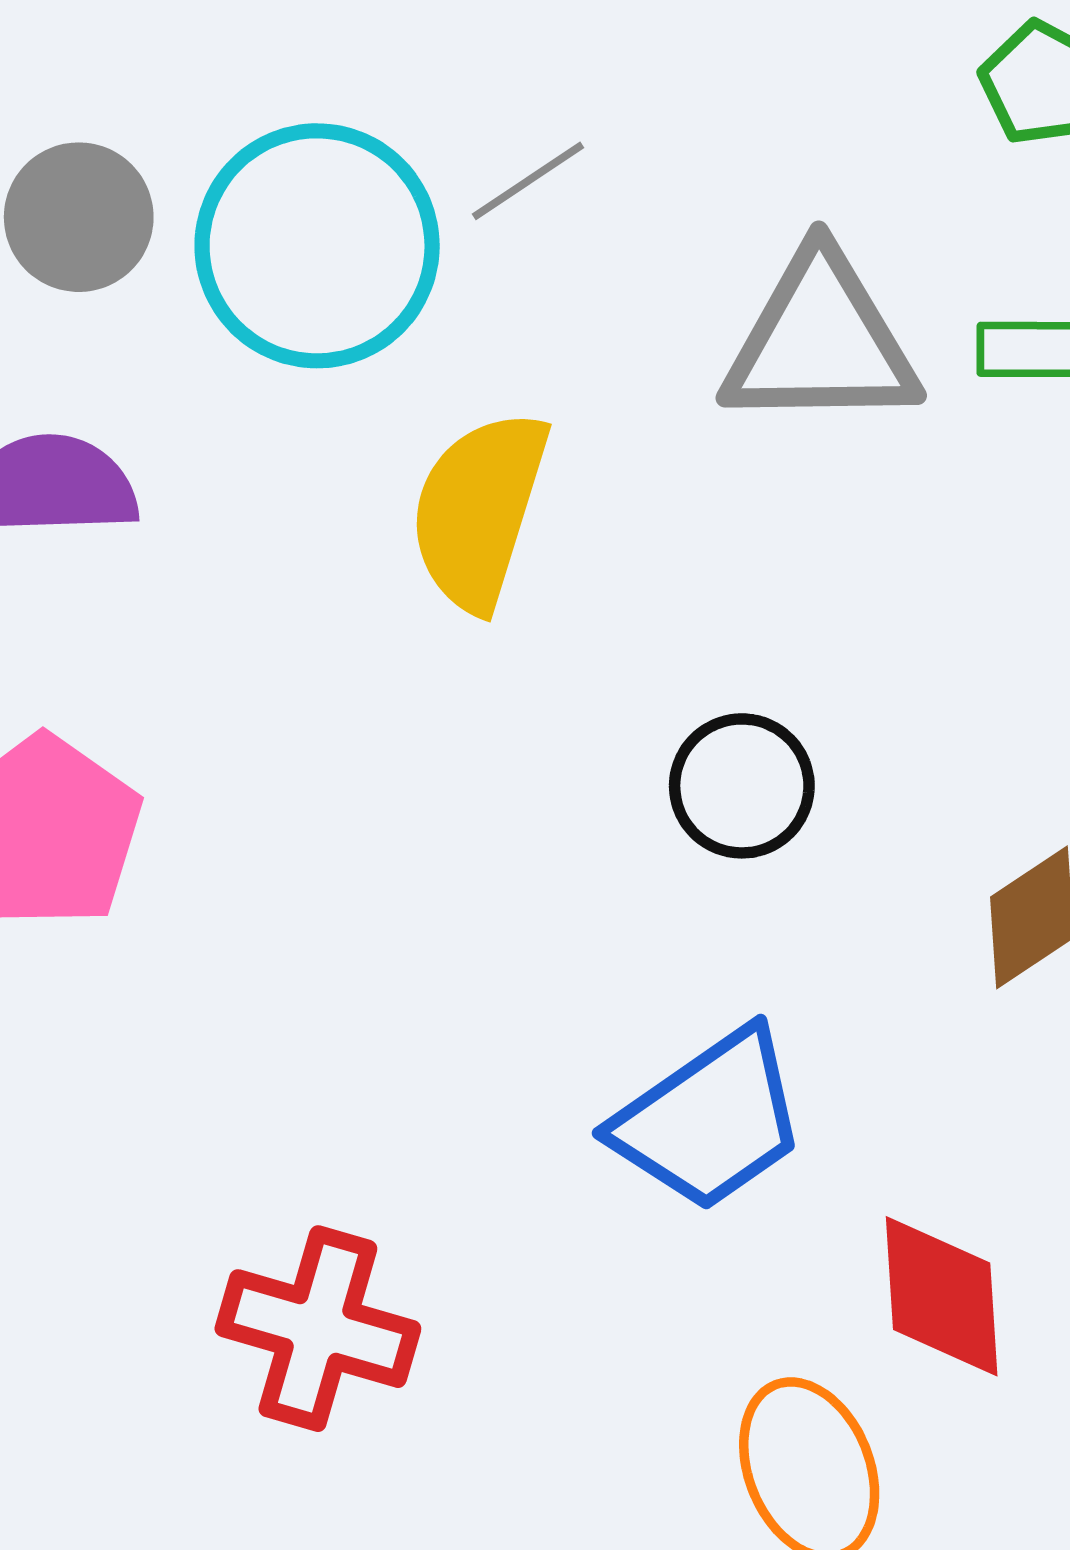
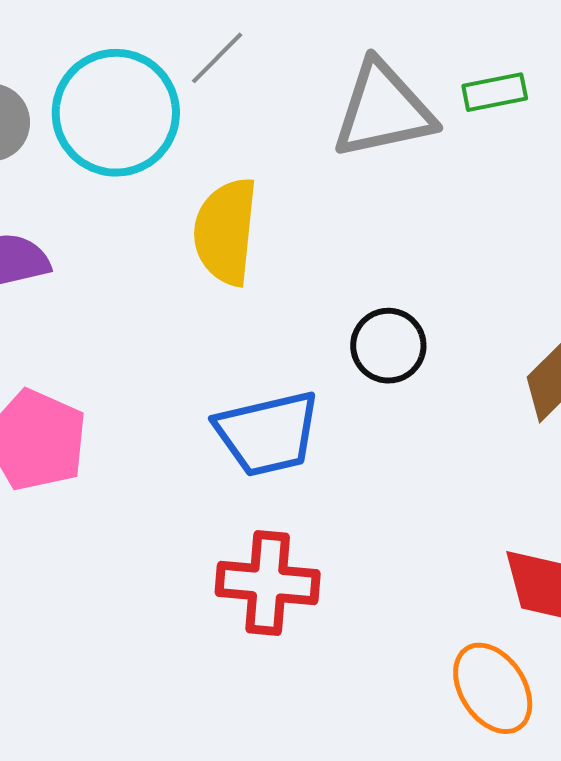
blue trapezoid: (710, 1120) -> (268, 434), moved, turned 33
red cross: (318, 1329) -> (268, 583), moved

